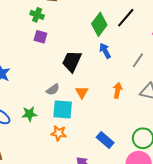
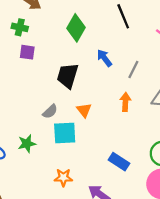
black line: (126, 18) -> (123, 16), turned -55
green diamond: (99, 24) -> (76, 28), moved
gray line: (138, 60) -> (133, 69), moved
orange star: (59, 133) -> (63, 177), moved

